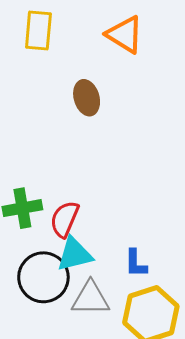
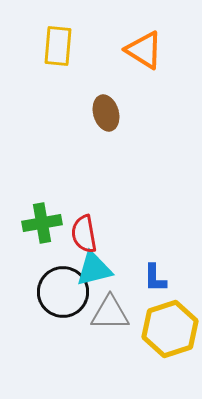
red semicircle: (65, 219) -> (84, 234), turned -33

